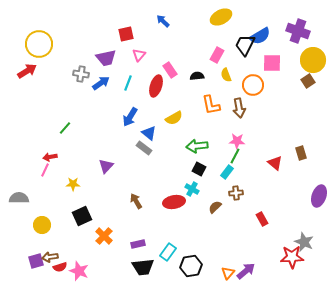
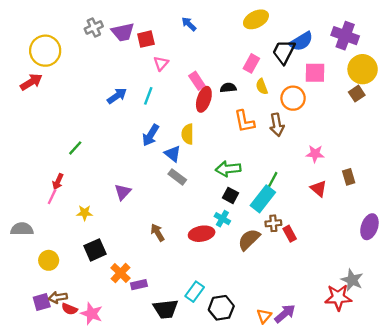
purple trapezoid: (106, 58) -> (123, 32), moved
gray cross: (81, 74) -> (94, 28), moved, turned -35
red ellipse: (156, 86) -> (204, 99), moved
yellow semicircle: (174, 118) -> (188, 134), moved, turned 120
pink star: (237, 141) -> (315, 154), moved
gray rectangle: (144, 148) -> (177, 177), moved
red arrow: (50, 157) -> (58, 182), turned -56
cyan rectangle: (227, 172) -> (263, 199), size x1.6
brown semicircle: (215, 207) -> (249, 239), size x1.5
red rectangle: (262, 219) -> (290, 234), moved
purple rectangle: (138, 244) -> (139, 285), moved
red semicircle: (60, 267) -> (69, 309), turned 40

